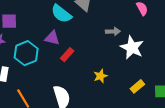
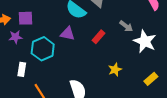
gray arrow: (113, 31) -> (126, 26), turned 40
red rectangle: (67, 55) -> (98, 37), moved

